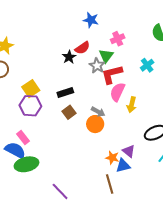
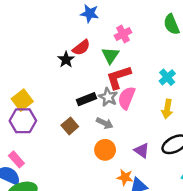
cyan cross: (147, 65) -> (167, 77), moved
gray star: (97, 66) -> (108, 97), moved
black rectangle: (65, 93) -> (87, 99), moved
yellow arrow: (132, 105) -> (167, 109), moved
orange circle: (95, 124) -> (105, 150), moved
purple triangle: (129, 151) -> (142, 150), moved

